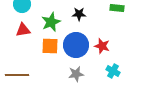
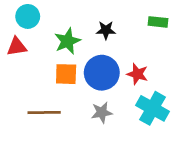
red triangle: (23, 30) -> (17, 47), moved
cyan cross: (113, 71) -> (153, 108), size x1.6
brown line: (17, 75) -> (44, 112), moved

